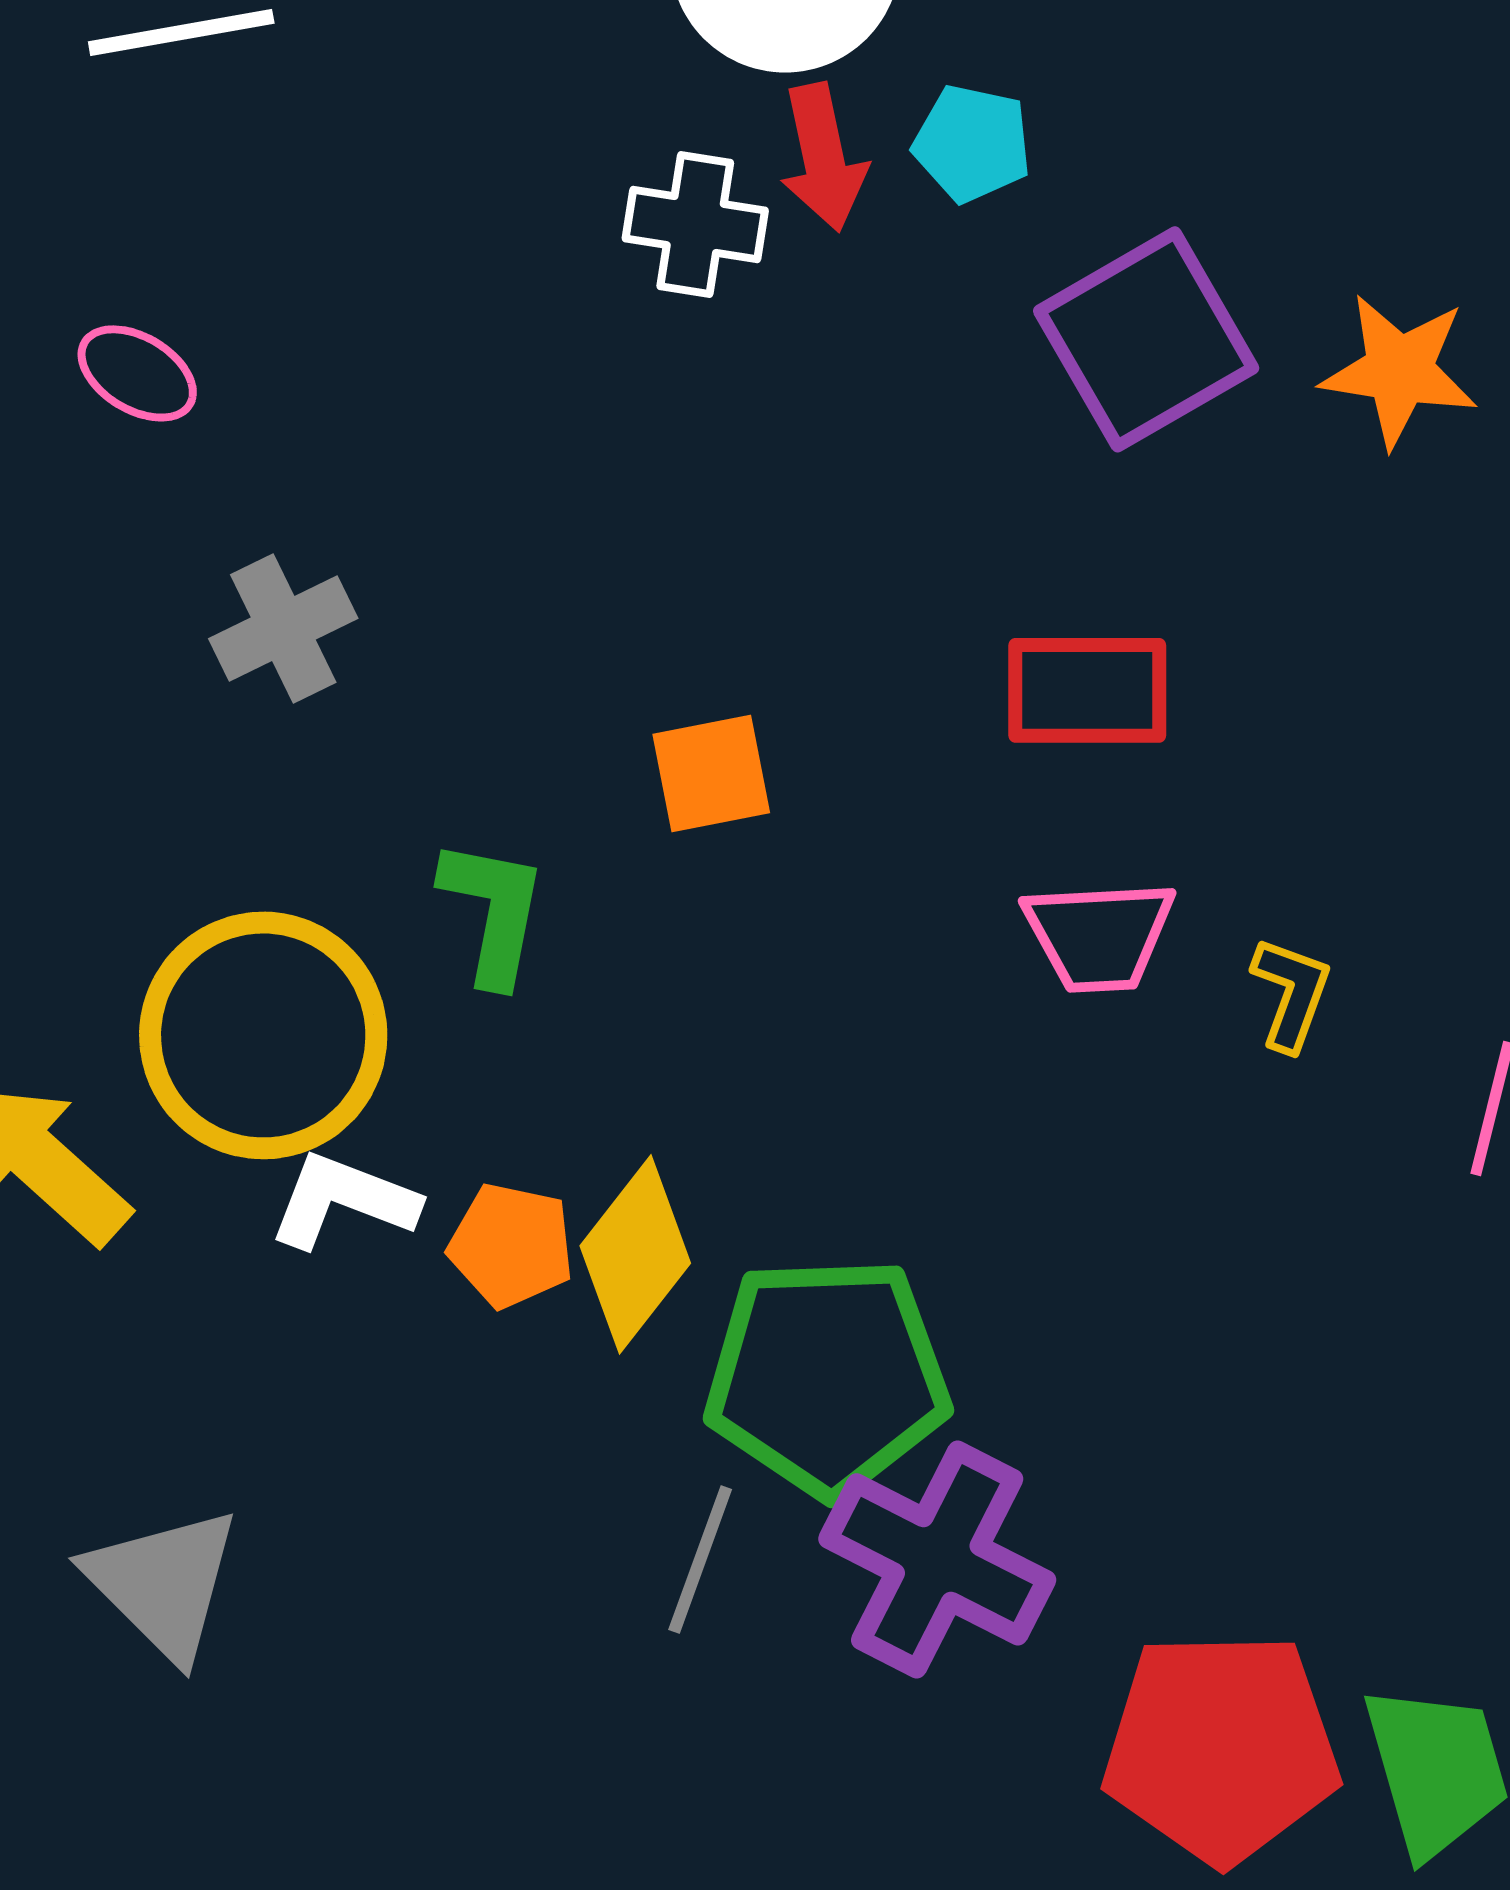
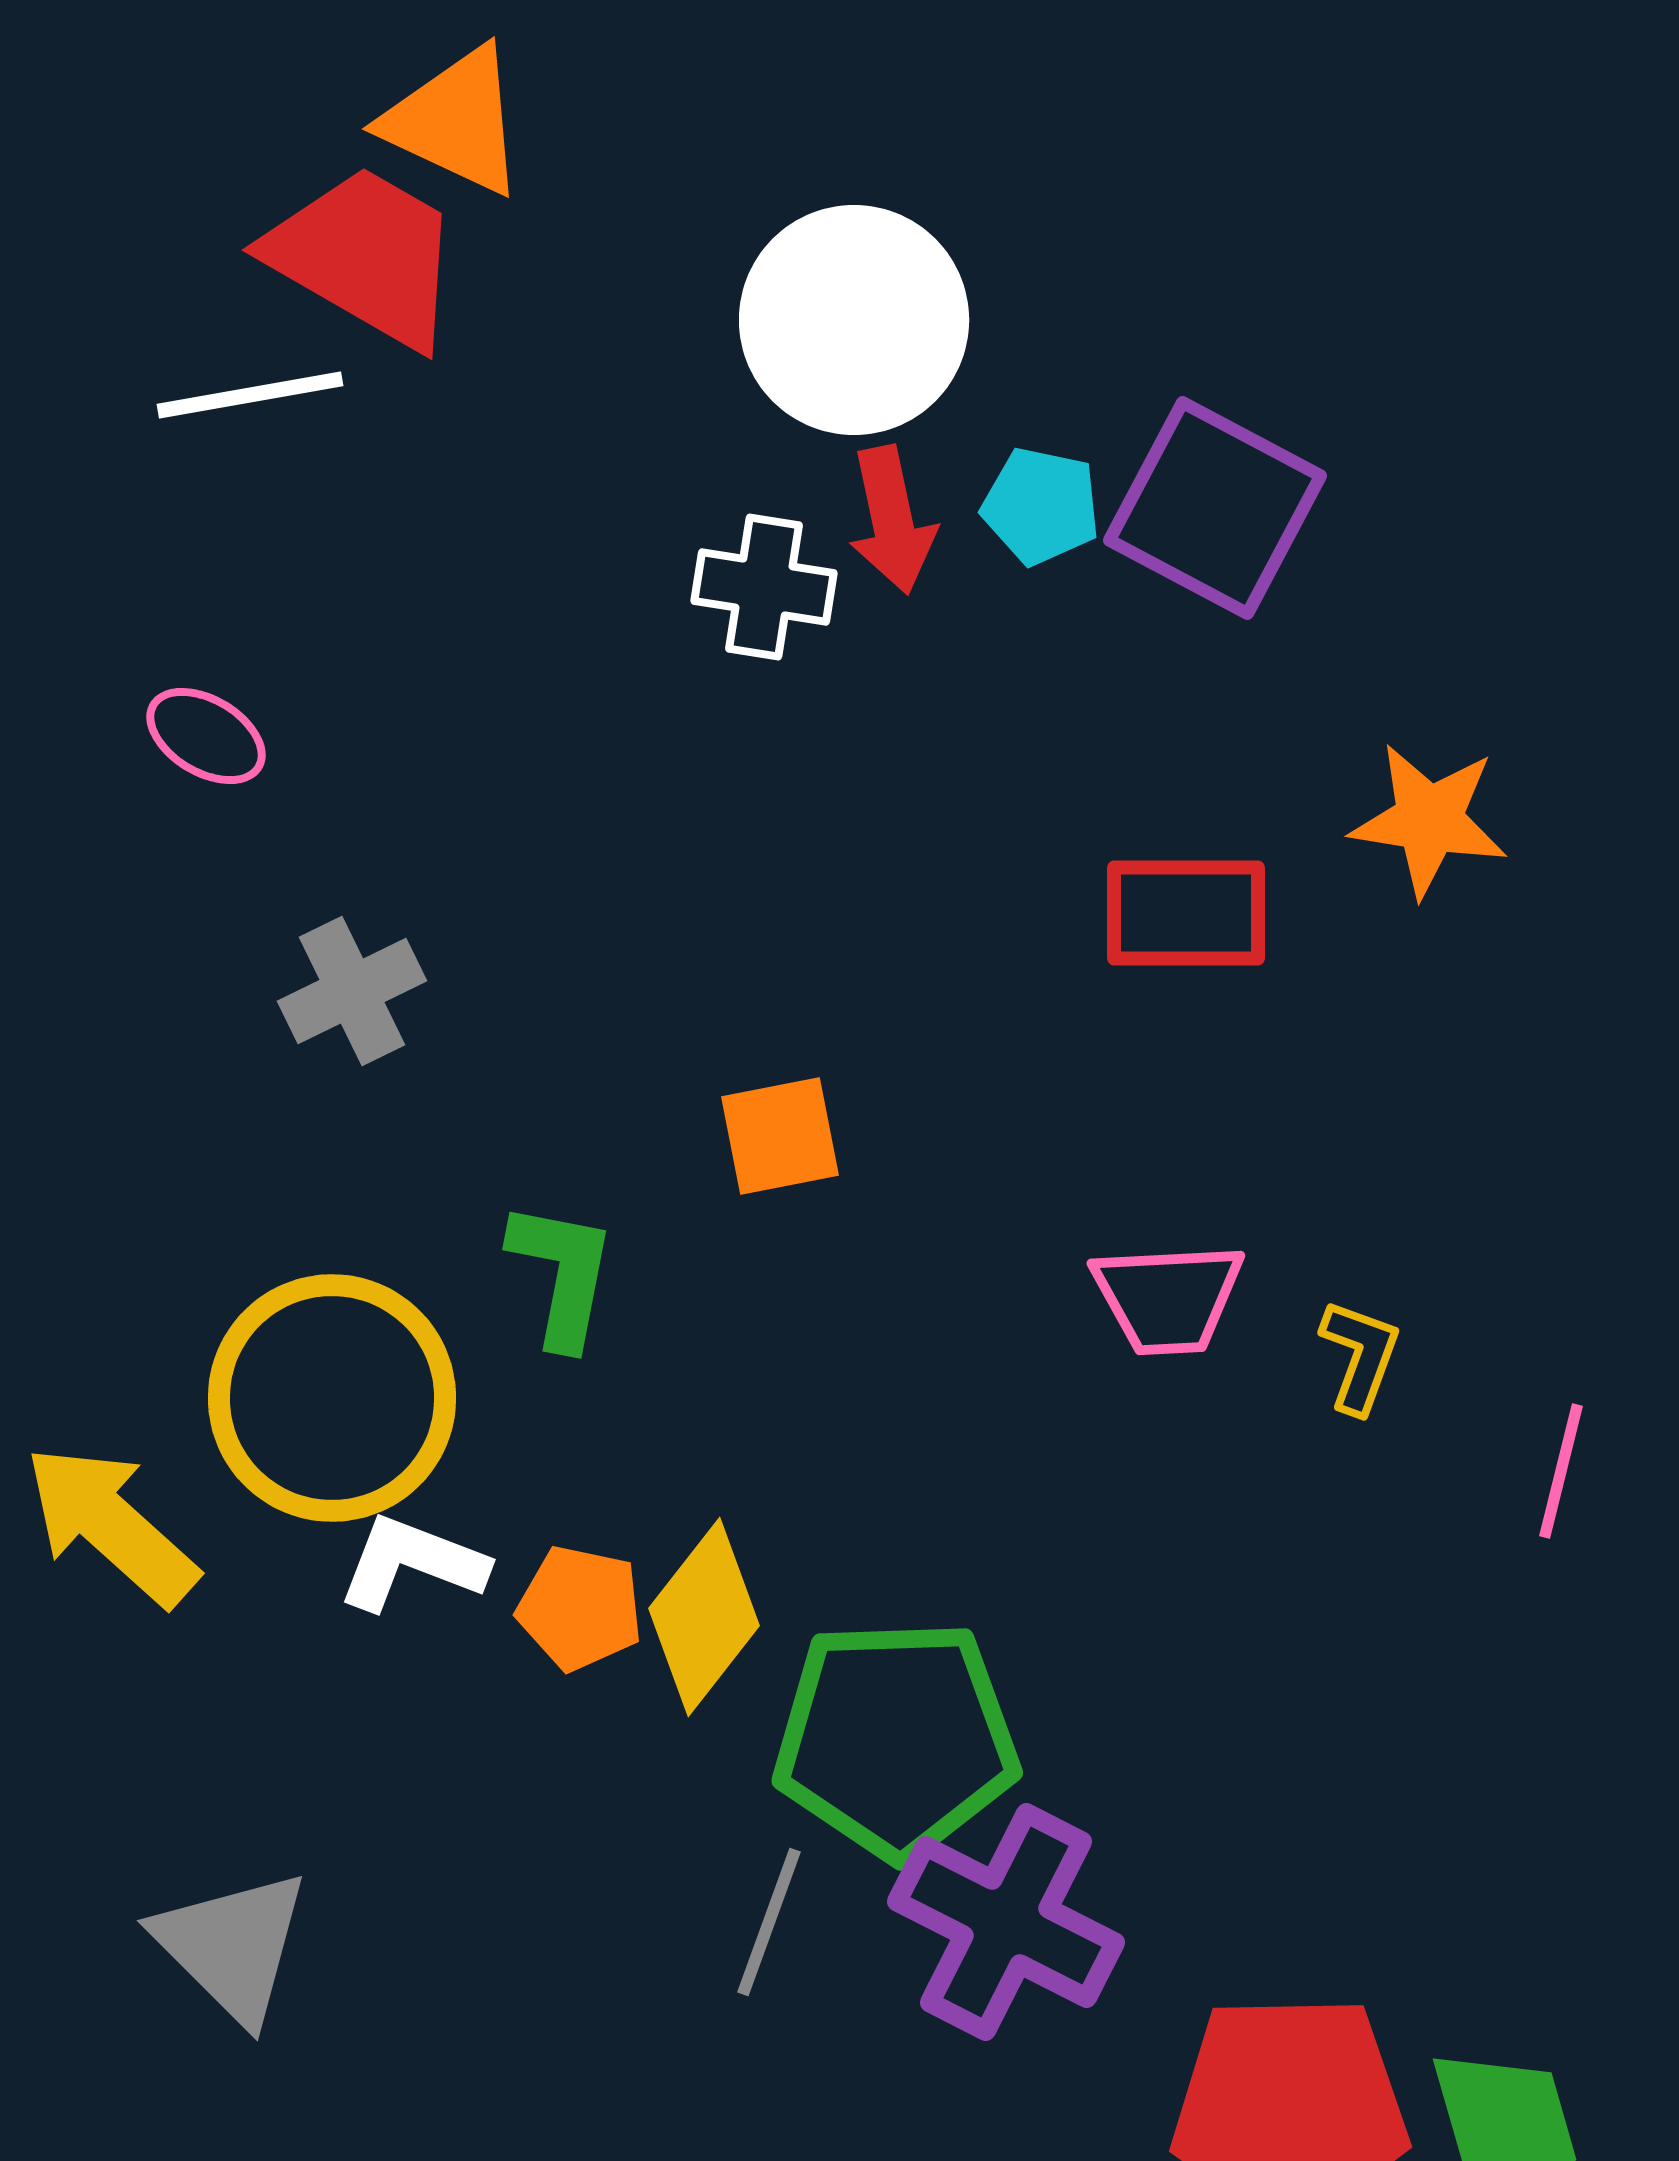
purple square: (1146, 339) -> (1215, 508), moved, turned -32
orange star: (1399, 370) -> (1429, 820), moved
red rectangle: (1087, 690) -> (1186, 913), moved

